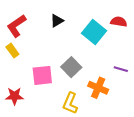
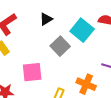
gray square: (71, 67) -> (60, 46), moved

